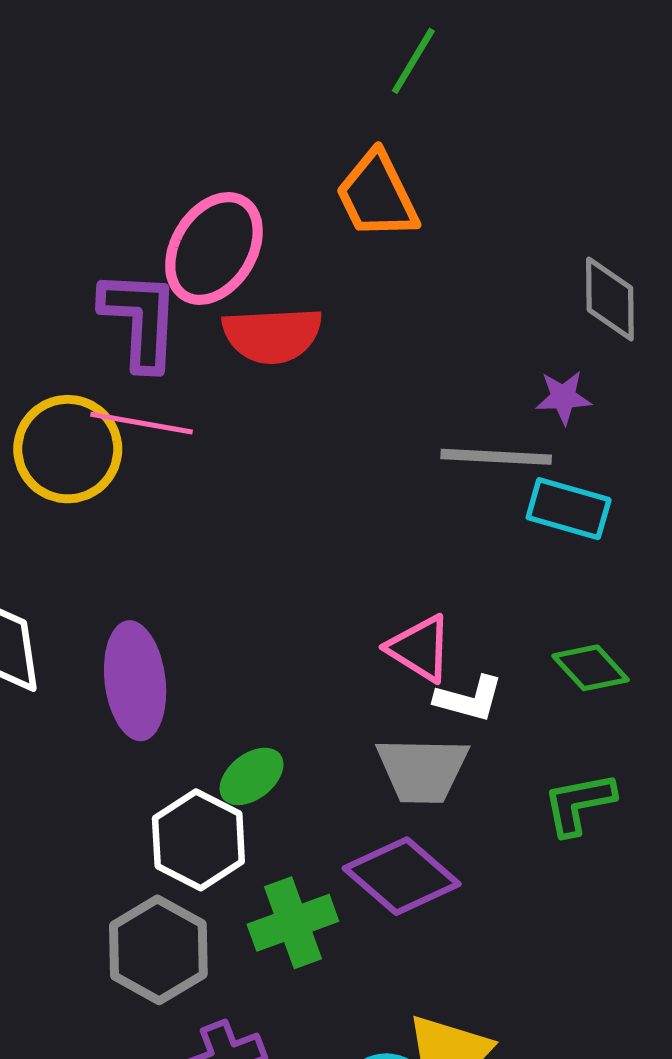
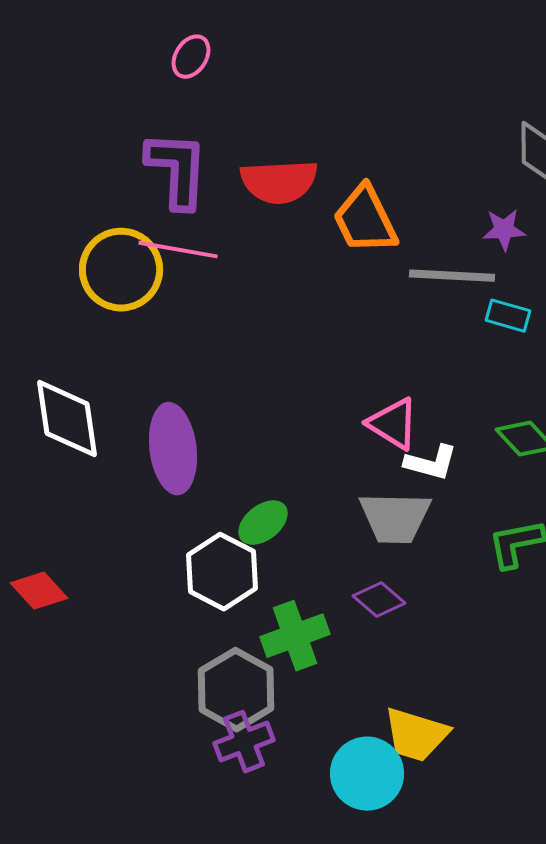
orange trapezoid: (377, 195) -> (365, 220), moved
pink ellipse: (214, 248) -> (191, 57), moved, size x0.5
cyan rectangle: (569, 509) -> (508, 316), size x0.7
purple diamond: (402, 876) -> (379, 600), size x0.6
gray hexagon: (158, 950) -> (236, 690), moved

